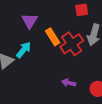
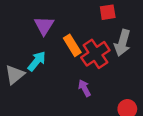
purple arrow: (69, 83) -> (84, 88), moved, turned 48

